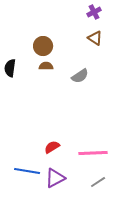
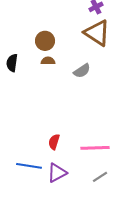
brown triangle: (95, 38) -> (97, 33), size x1.8
red semicircle: (52, 147) -> (54, 142), turned -42

